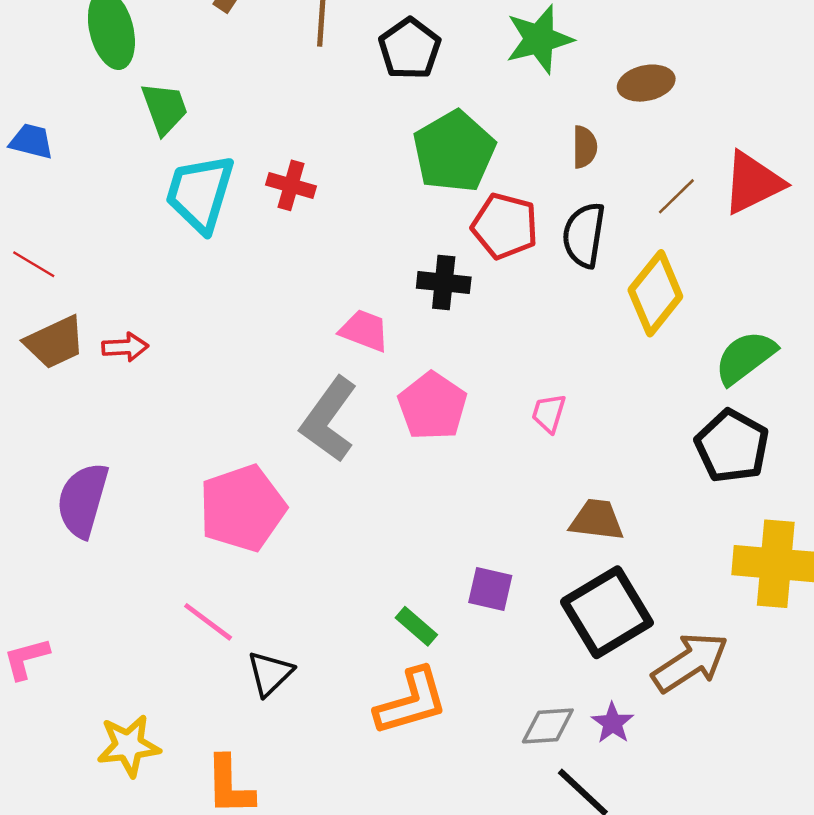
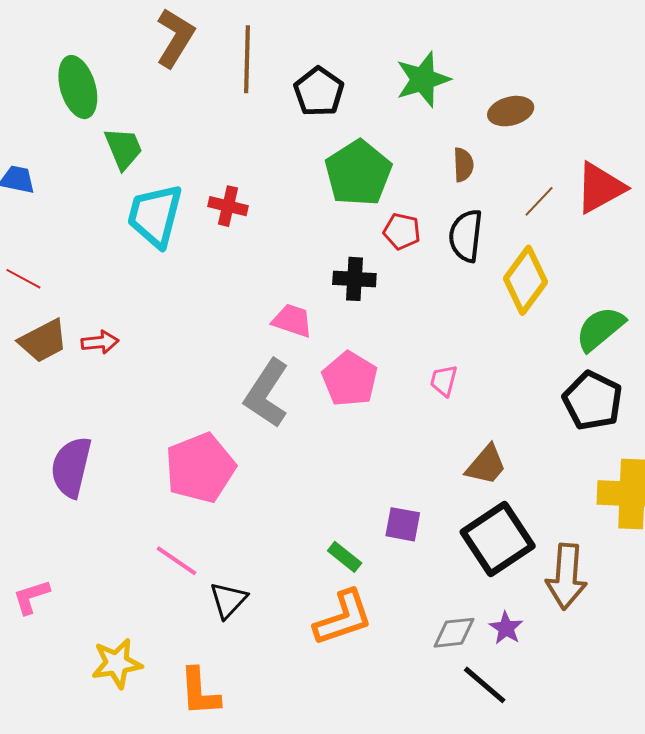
red pentagon: (505, 226) -> (402, 231), size x0.7
brown trapezoid: (597, 520) -> (486, 465), turned 126
brown arrow: (690, 662) -> (566, 576), turned 130

